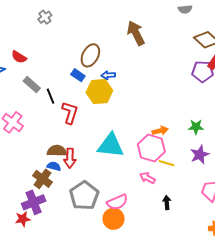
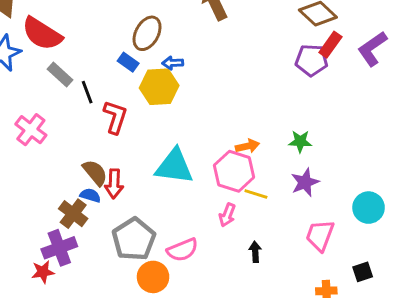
red semicircle: (19, 57) -> (42, 34), size x1.8
brown semicircle: (57, 151) -> (95, 173), turned 48
pink arrow: (147, 178) -> (227, 215), turned -98
orange circle: (113, 219) -> (153, 277), moved

